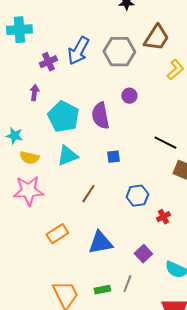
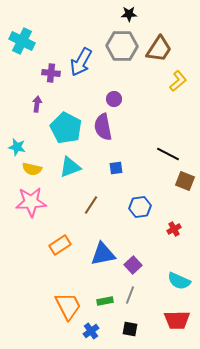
cyan cross: (19, 30) -> (22, 41), turned 30
gray hexagon: (119, 52) -> (122, 46), moved
purple cross: (48, 62) -> (51, 73), turned 30
purple circle: (129, 96) -> (114, 99), moved
red cross: (163, 217) -> (174, 229), moved
purple square: (143, 254) -> (133, 265), moved

